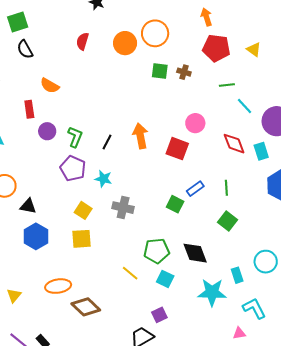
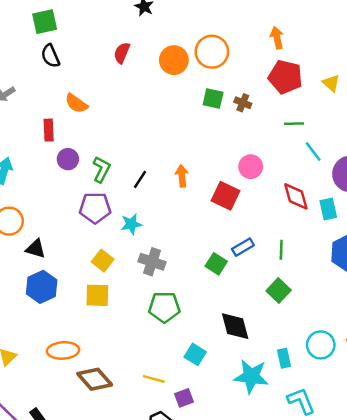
orange arrow: (140, 136) -> (182, 176), size x0.7
purple pentagon: (73, 168) -> (95, 208), turned -30
cyan star: (103, 179) -> (131, 224), turned -30
green pentagon: (157, 251) -> (164, 307), moved
yellow line: (130, 273) -> (154, 379), moved, turned -30

